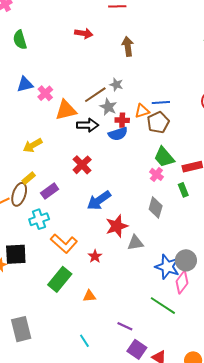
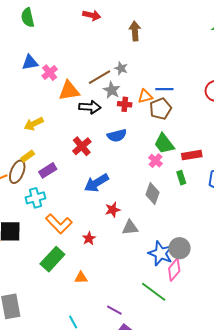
blue semicircle: (118, 134) -> (117, 135), moved
red star: (117, 226) -> (113, 210), size x0.7

